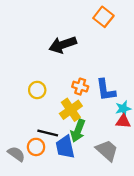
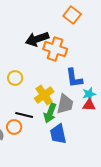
orange cross: (80, 87) -> (55, 49), moved, size x1.6
blue trapezoid: (65, 147) -> (58, 134), moved
gray trapezoid: (107, 150) -> (65, 104), moved, turned 60

